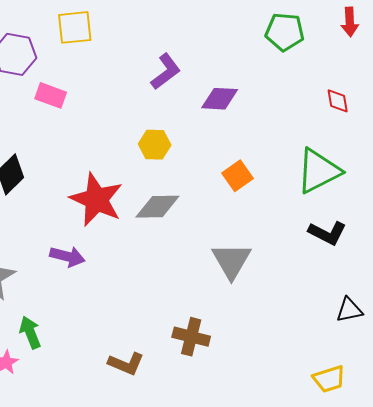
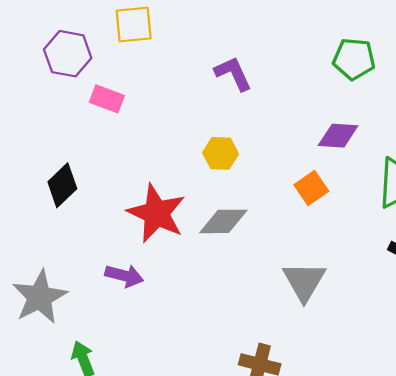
green pentagon: (285, 32) -> (354, 59), moved
purple L-shape: (166, 72) -> (233, 73), turned -78
purple diamond: (220, 99) -> (338, 136), moved

